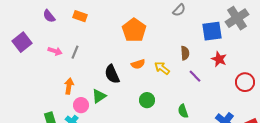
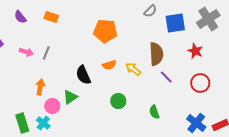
orange pentagon: (134, 30) -> (105, 31), turned -30
blue square: (212, 31) -> (175, 23), moved
brown semicircle: (185, 53) -> (156, 54), size x1.6
red star: (219, 59) -> (195, 51), moved
red circle: (245, 82) -> (200, 83), moved

